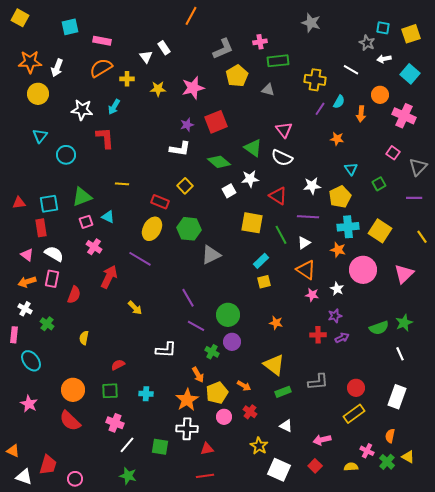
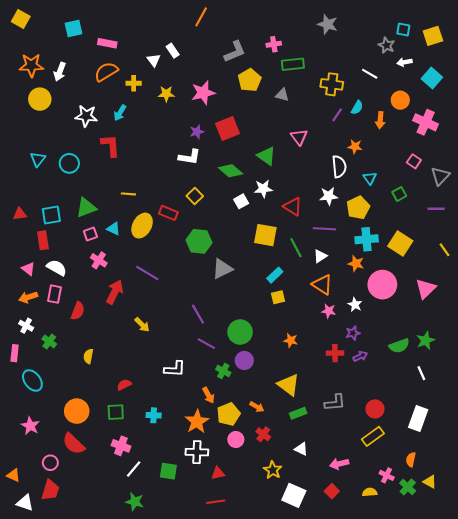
cyan triangle: (40, 136) -> (38, 159), moved
white semicircle: (282, 158) -> (339, 167), moved, turned -120
yellow ellipse: (152, 229) -> (142, 226), moved
pink circle: (75, 479) -> (50, 463), moved

